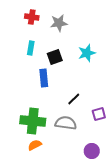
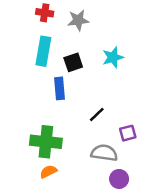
cyan rectangle: (31, 48) -> (43, 51), size x1.6
gray semicircle: (66, 123) -> (104, 153), moved

